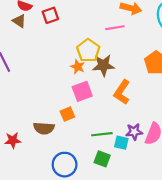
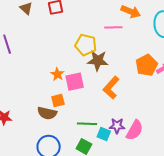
yellow pentagon: (88, 50) -> (86, 45), turned -30
orange star: (78, 67) -> (57, 74), moved
brown semicircle: (44, 128) -> (47, 113), moved

